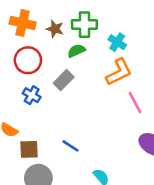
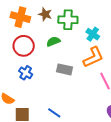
brown star: (55, 29) -> (45, 14), moved
green semicircle: (76, 51) -> (53, 42), moved
gray rectangle: (64, 80) -> (64, 69), moved, turned 56

